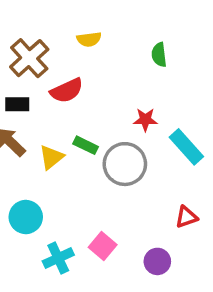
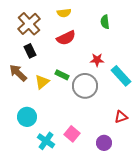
red semicircle: (67, 91) -> (66, 38), moved
black rectangle: (17, 104) -> (30, 51), moved, turned 64
cyan cross: (58, 258) -> (46, 141), turned -30

